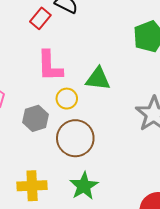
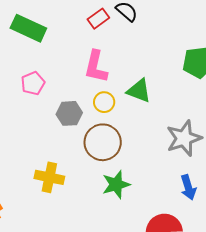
green star: (84, 186) -> (116, 184), moved

